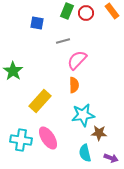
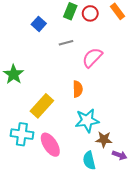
blue square: (37, 23) -> (39, 24), turned 32
pink semicircle: (77, 60) -> (92, 58), moved
cyan cross: (21, 140) -> (22, 134), moved
purple arrow: (111, 158) -> (120, 155), moved

